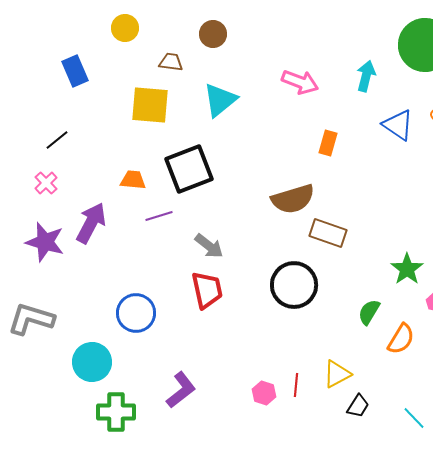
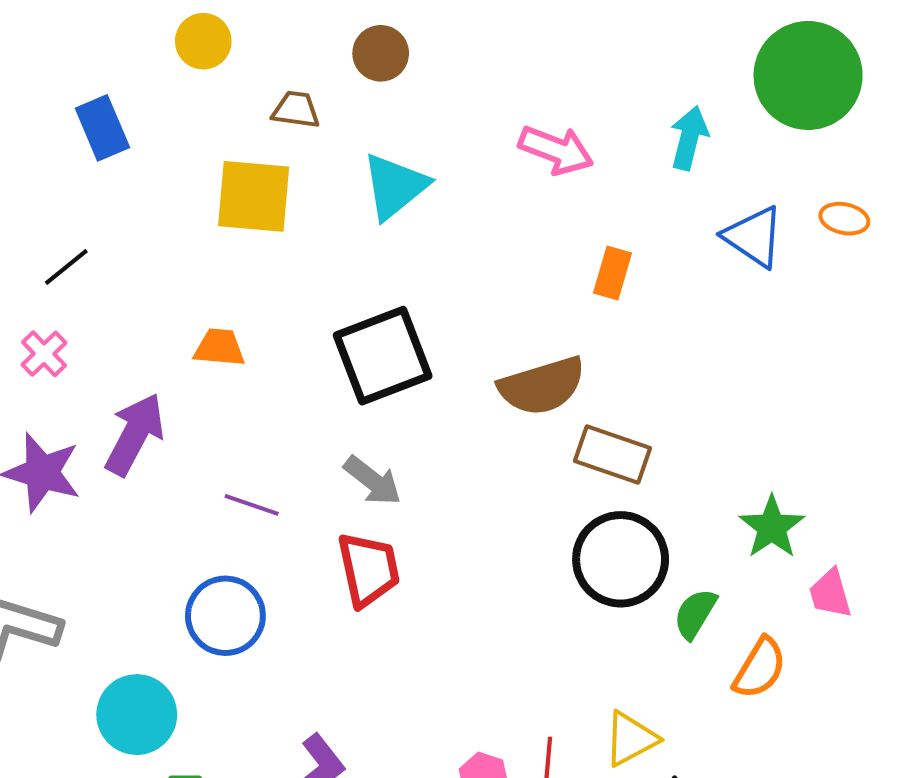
black square: (189, 169) -> (383, 356), moved
purple line: (159, 216) -> (252, 505), moved, turned 36
black circle: (294, 285) -> (621, 559), moved

